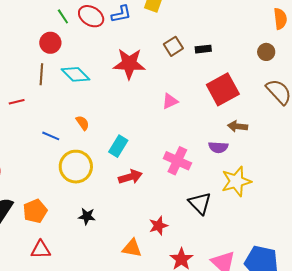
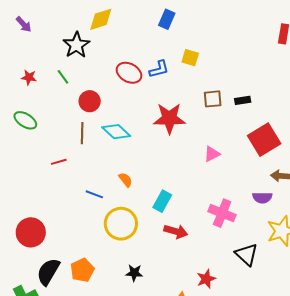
green line: (63, 16) -> (63, 77), moved
brown square: (173, 46) -> (213, 99), turned 30
red arrow: (130, 177) -> (176, 231), turned 35

